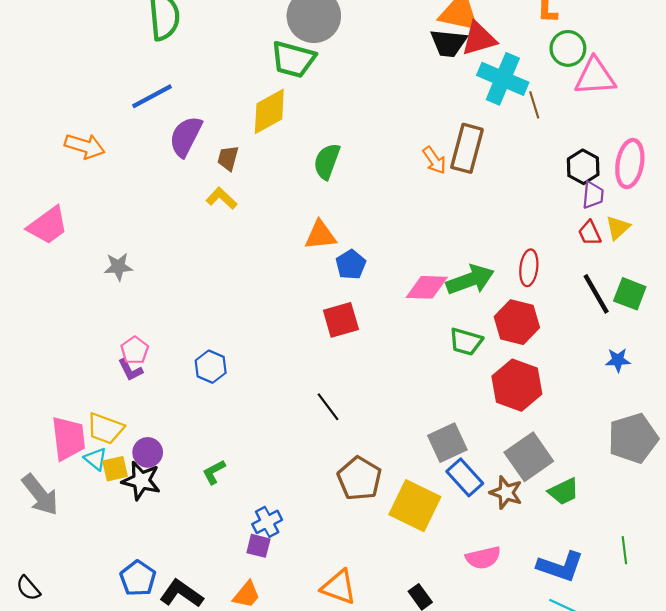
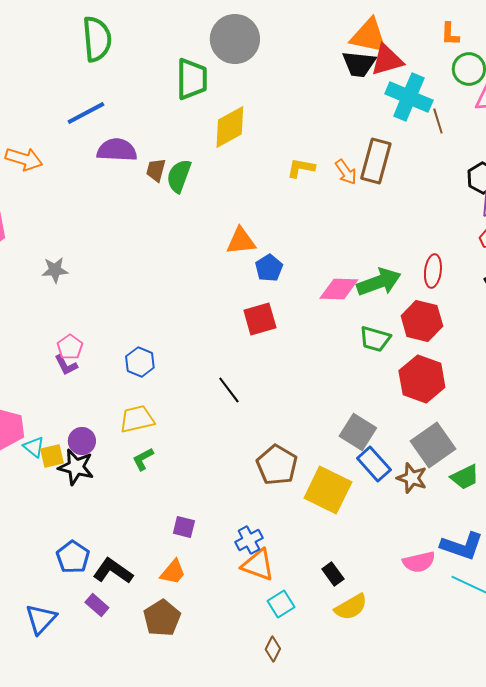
green trapezoid: (293, 59) -> (192, 79), moved, turned -105
yellow diamond: (269, 111) -> (230, 127), moved
purple semicircle: (186, 136) -> (117, 150), turned 66
green semicircle: (327, 161) -> (179, 176), moved
yellow L-shape: (222, 198) -> (301, 168), moved, turned -32
black line: (328, 407) -> (229, 390), moved
yellow trapezoid: (105, 429) -> (137, 419), moved, turned 147
gray square: (447, 443) -> (358, 432), turned -33
blue cross: (267, 522) -> (249, 540), moved
pink semicircle: (483, 558) -> (419, 562), moved

